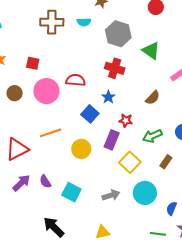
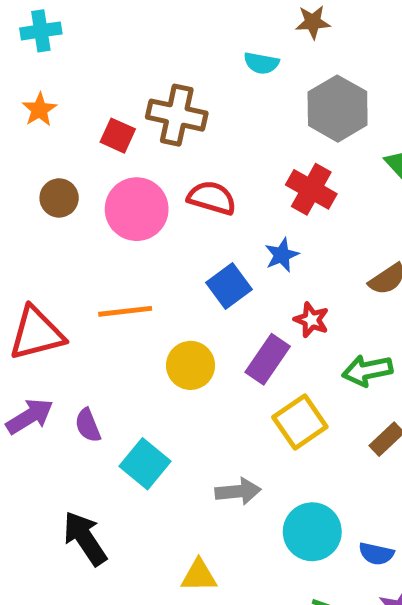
brown cross: (52, 22) -> (177, 115), moved
cyan circle: (145, 193) -> (312, 532), moved
blue semicircle: (172, 208) -> (376, 554), turned -112

